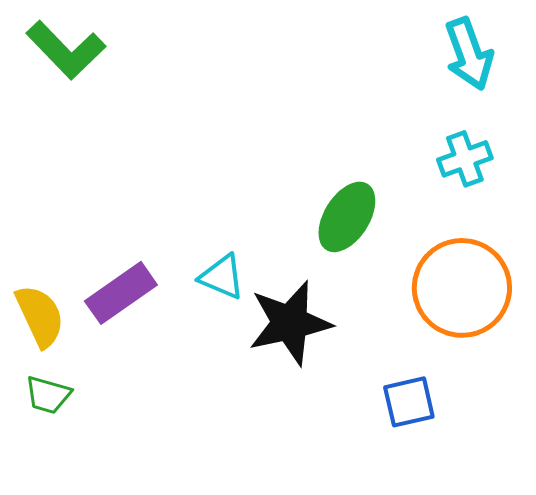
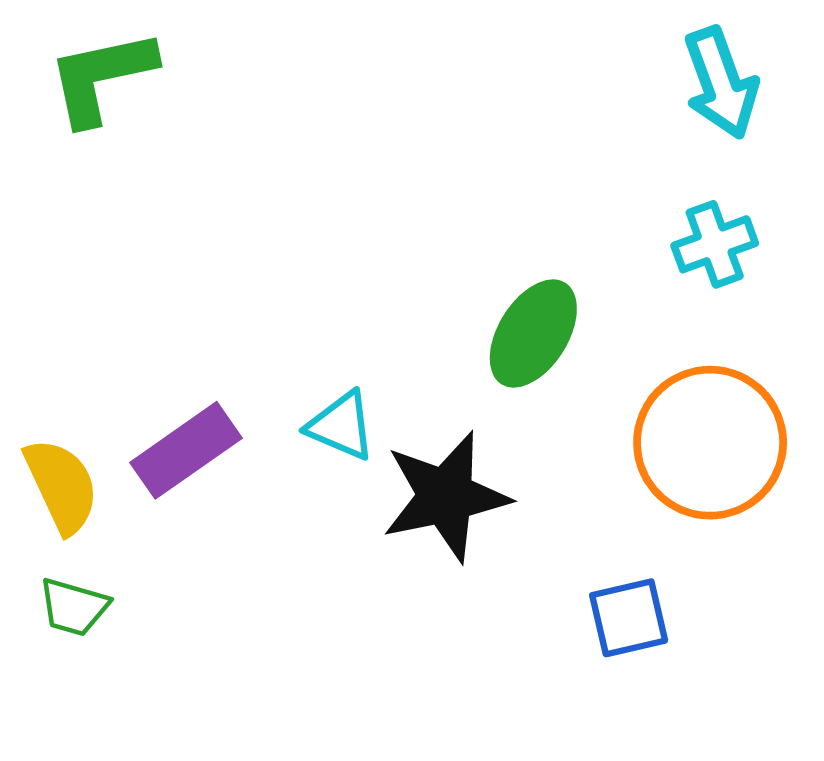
green L-shape: (66, 50) -> (101, 77), turned 122

